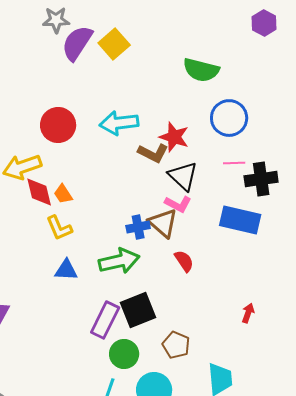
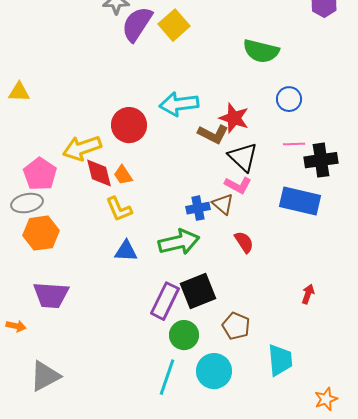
blue circle: (229, 118) -> (289, 99), size x0.7
red circle: (58, 125) -> (129, 125), moved
brown triangle: (163, 223) -> (223, 204), size x0.7

